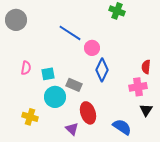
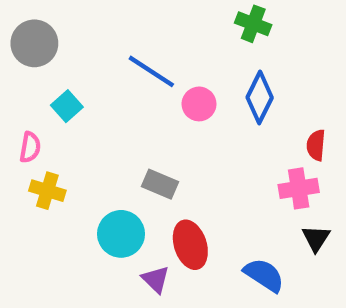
pink semicircle: (26, 68) -> (30, 147), moved
blue diamond: (102, 70) -> (260, 97), moved
cyan square: (48, 74) -> (67, 106), moved, turned -32
cyan circle: (55, 97) -> (121, 234), moved
yellow cross: (30, 117) -> (47, 191), moved

